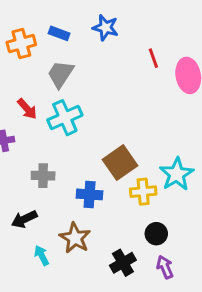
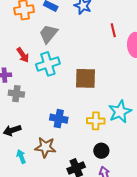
brown square: (120, 163) -> (86, 78), moved, turned 30
gray cross: (43, 176) -> (16, 94), moved
brown star: (75, 238) -> (45, 147), turned -30

